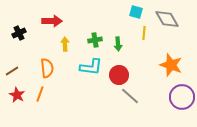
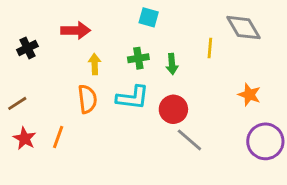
cyan square: (136, 12) -> (149, 17), moved
orange star: (171, 65) -> (249, 95), size x0.7
orange semicircle: (47, 68) -> (87, 99), moved

